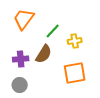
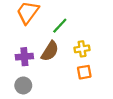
yellow cross: (75, 41) -> (82, 49), moved
orange square: (75, 73) -> (84, 72), size x0.6

